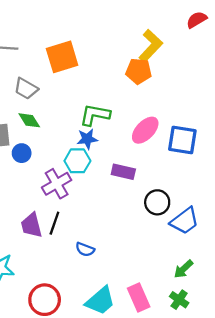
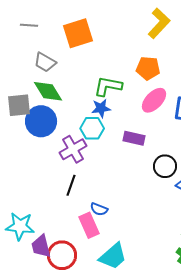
orange pentagon: (139, 71) -> (148, 68), moved
green diamond: (29, 120) -> (48, 91), size x1.4
blue circle: (22, 153) -> (41, 121), size x1.8
purple trapezoid: (31, 225) -> (41, 246), moved
pink rectangle: (139, 297) -> (89, 225), moved

